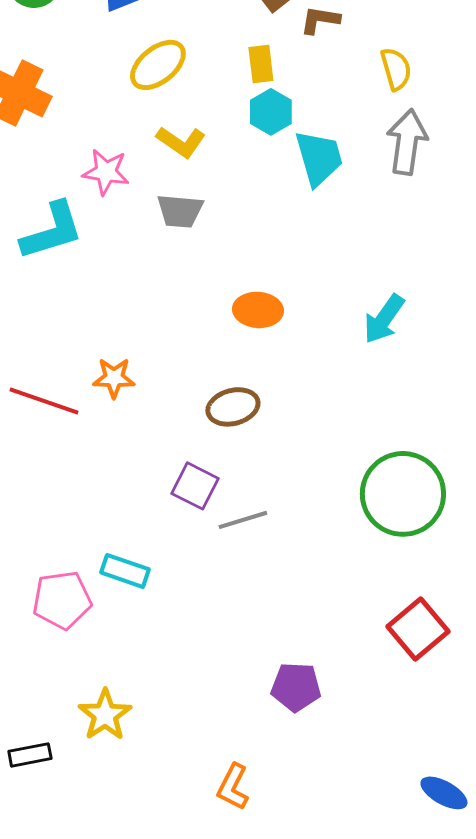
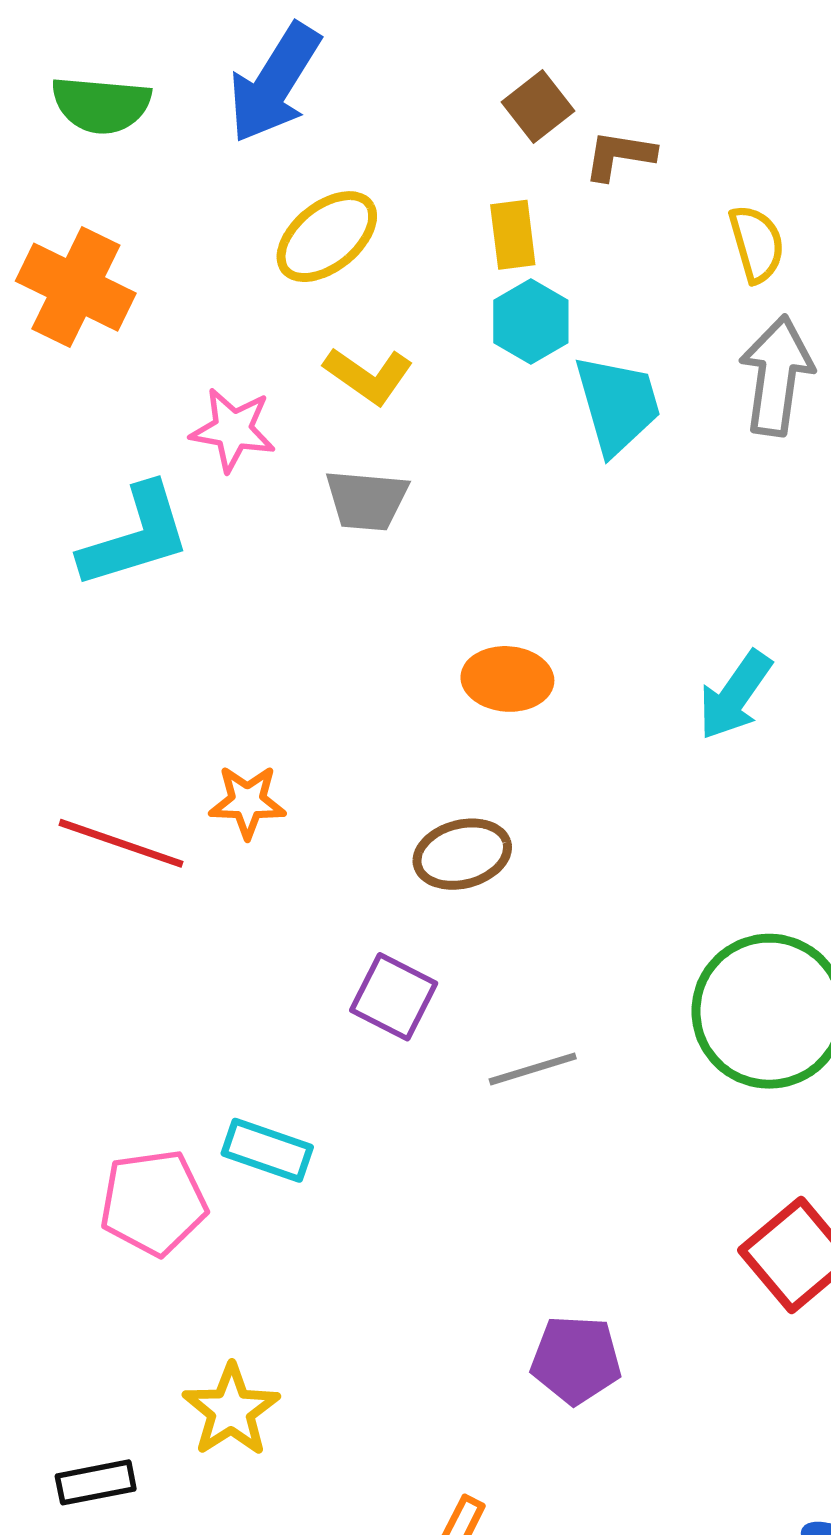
gray line: (243, 520) -> (533, 1069), moved

